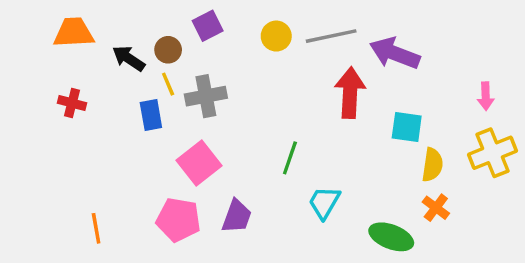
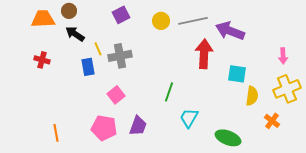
brown circle: (168, 50) -> (69, 11), moved
pink square: (199, 163) -> (116, 95), size x0.7
orange cross: (436, 208) -> (272, 121), moved

